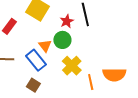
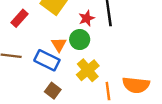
blue rectangle: (36, 60) -> (47, 60), turned -30
brown square: (33, 85) -> (53, 91), moved

